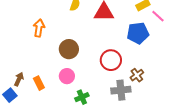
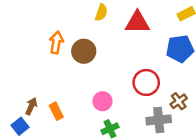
brown circle: (69, 49) -> (84, 51), moved
pink circle: (67, 76) -> (102, 101), moved

